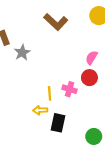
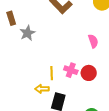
pink semicircle: (92, 58) -> (93, 41), turned 128
red circle: (89, 78) -> (89, 73), moved

